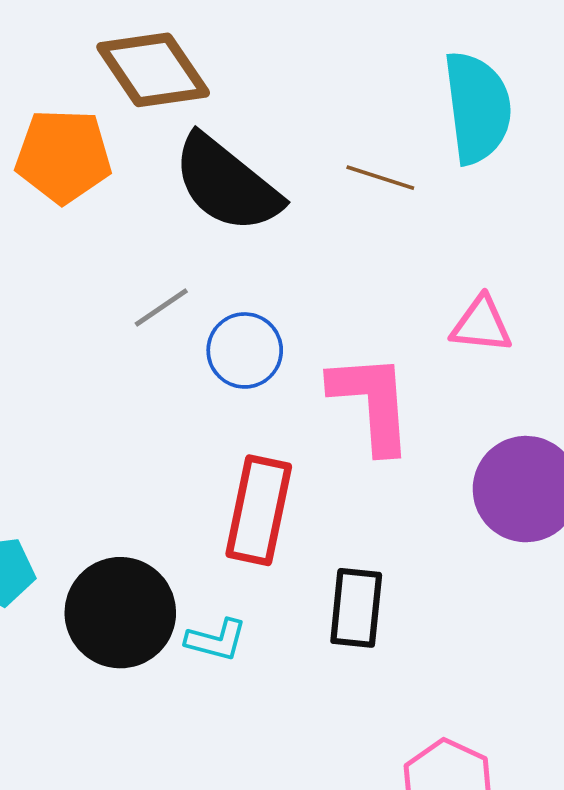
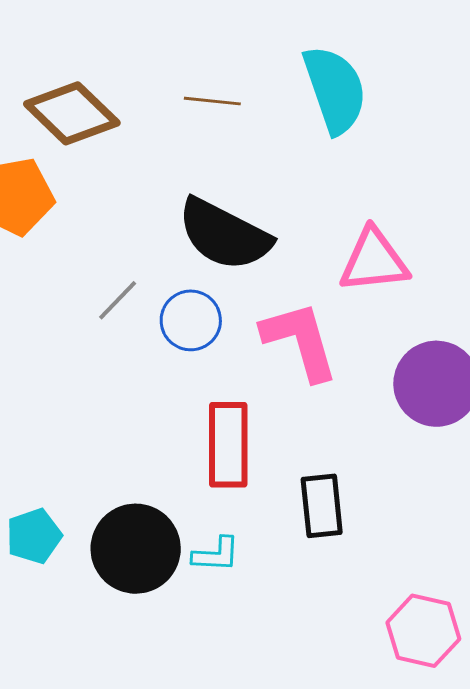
brown line: (380, 178) -> (212, 101), moved
black semicircle: (227, 184) -> (224, 235), moved
pink triangle: (481, 325) -> (374, 261), size x1.4

